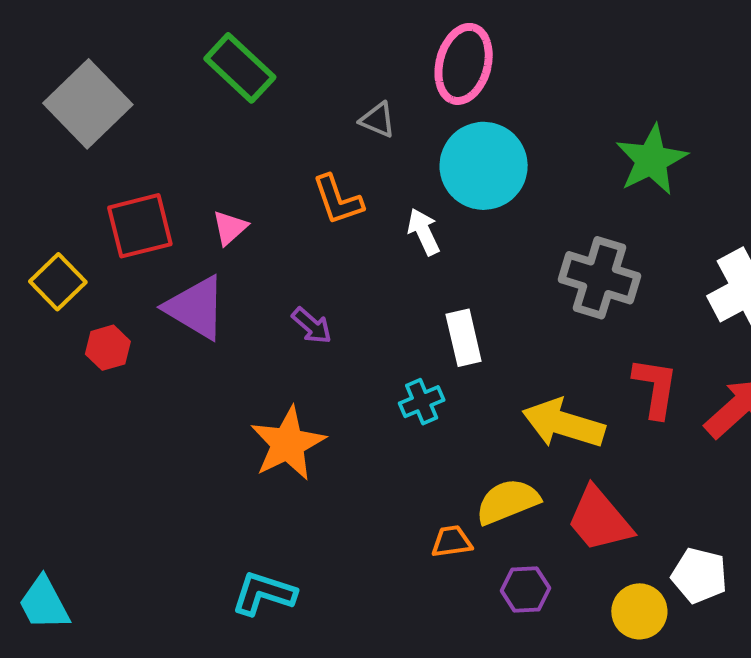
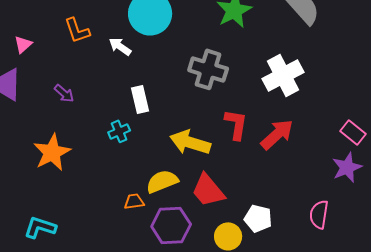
white arrow: (424, 232) -> (120, 46), turned -30
purple hexagon: (526, 589) -> (171, 225), size x1.6

